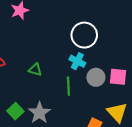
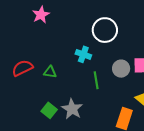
cyan cross: (77, 61) -> (83, 54), moved
green triangle: (35, 70) -> (50, 72), moved

